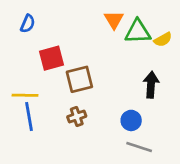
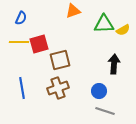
orange triangle: (114, 20) -> (73, 11), moved, turned 42
yellow line: (25, 95) -> (19, 42), moved
brown cross: (77, 116) -> (58, 88), size x1.5

